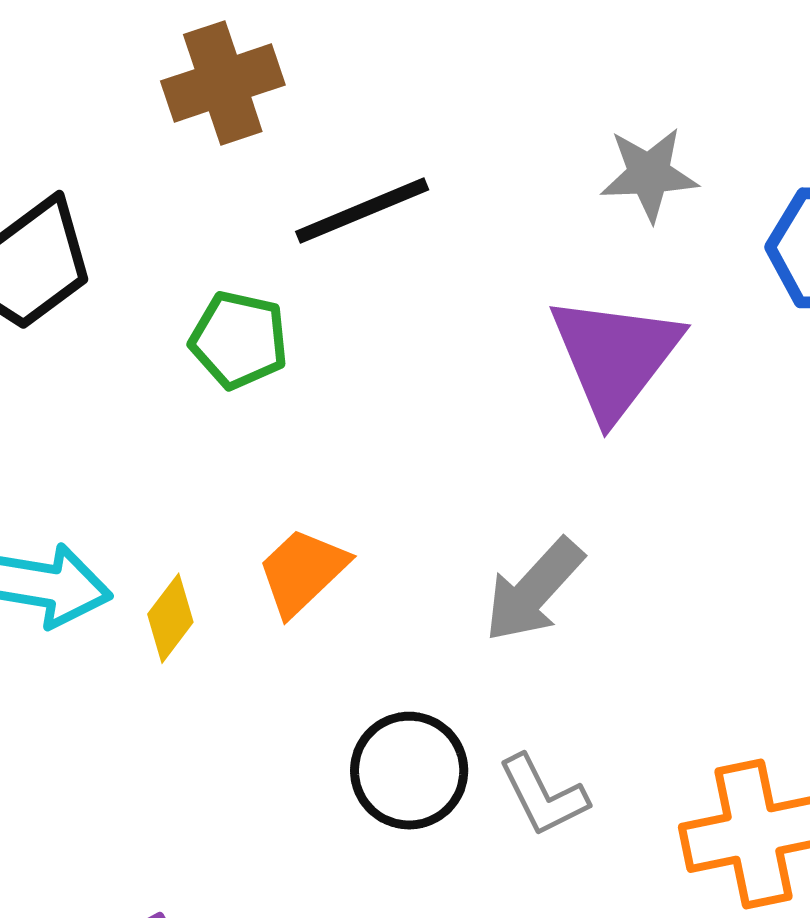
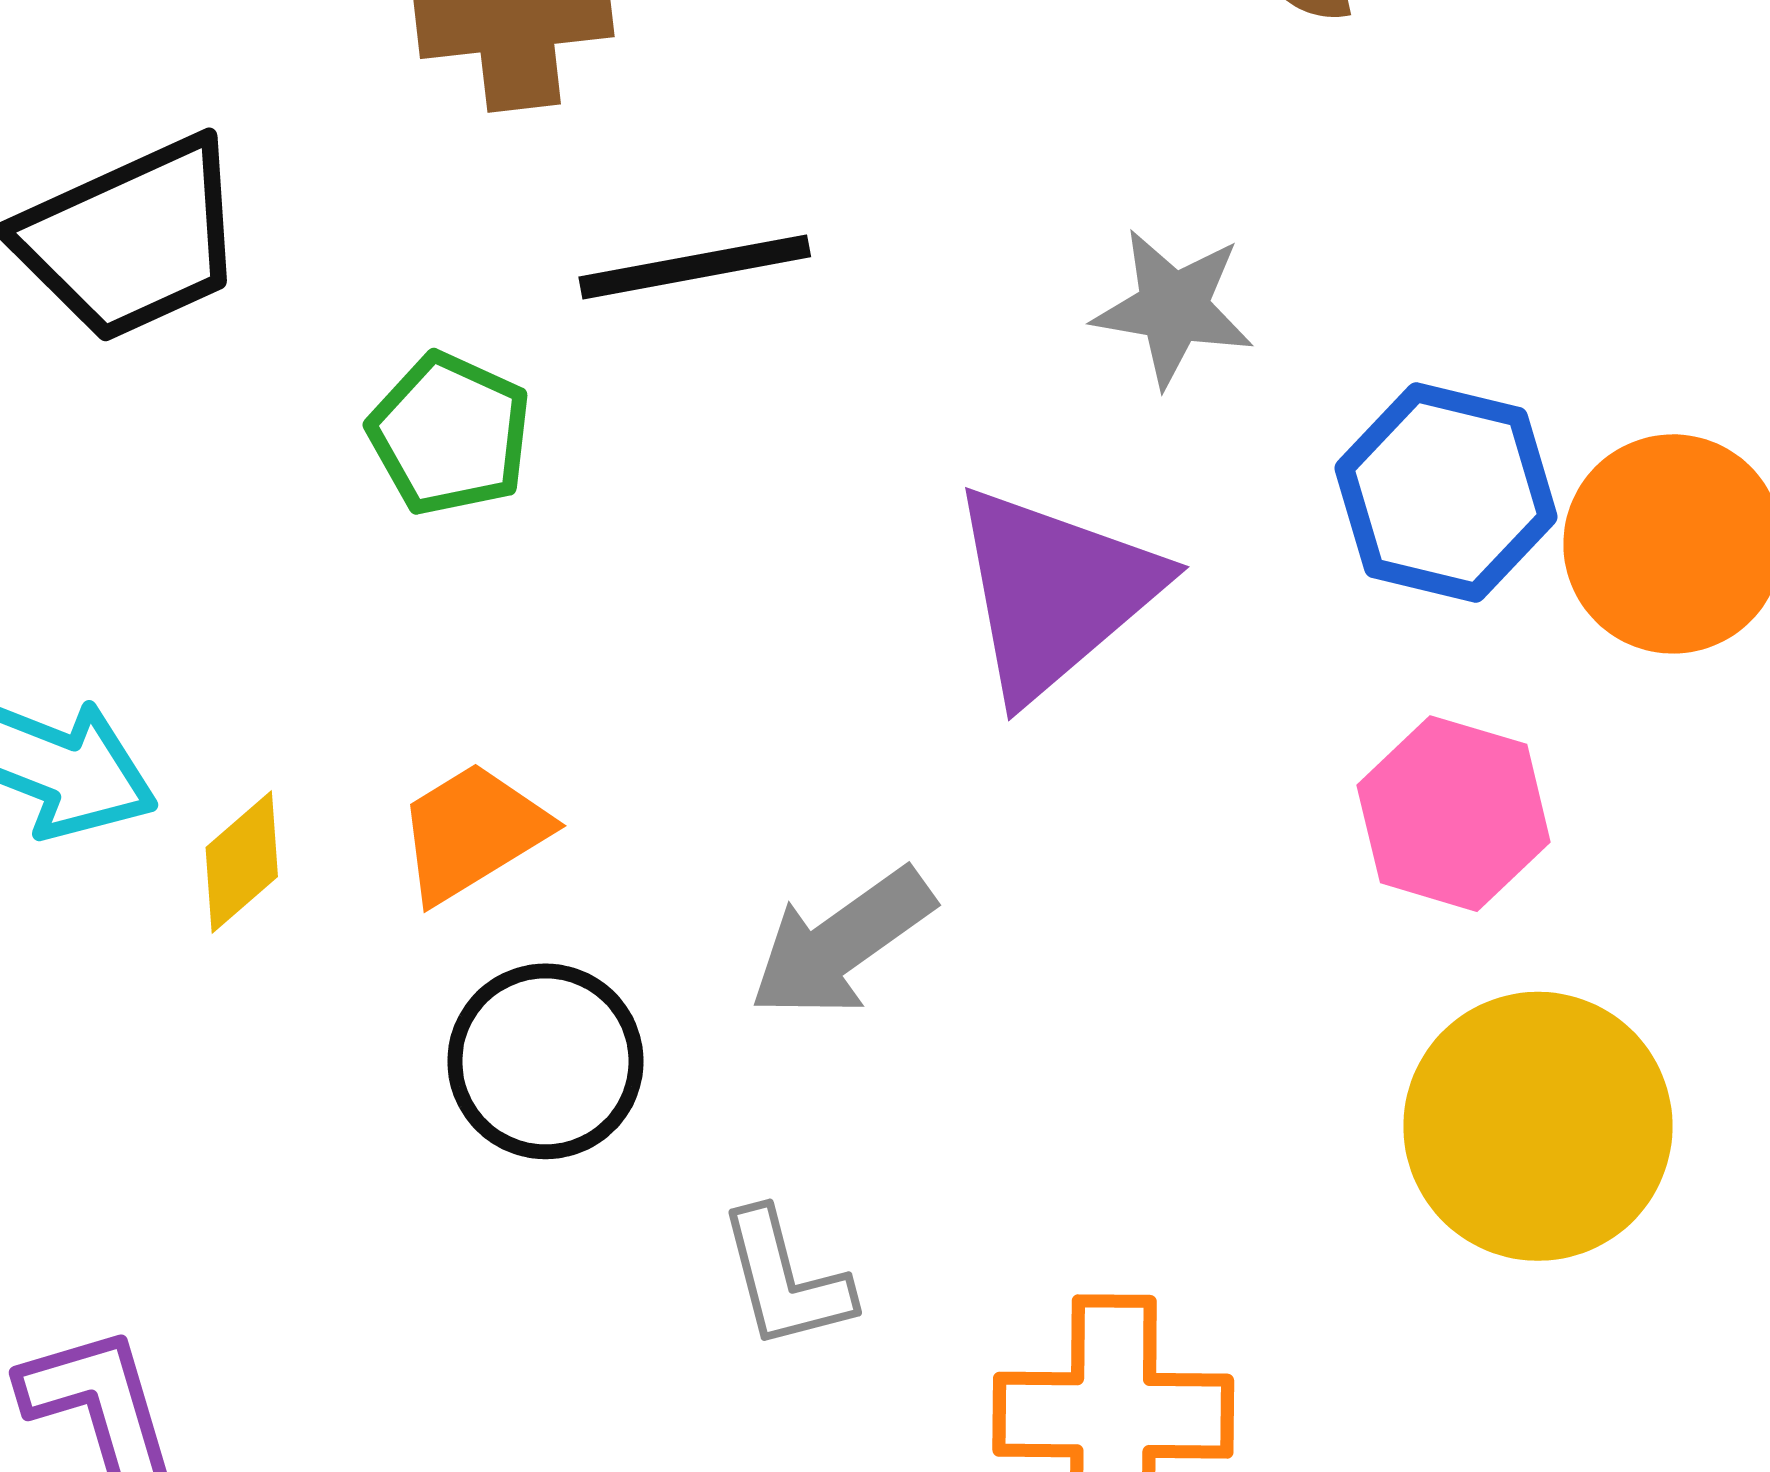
black circle: (409, 771) -> (545, 1061), moved

